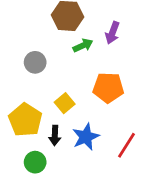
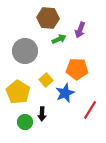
gray circle: (35, 62) -> (25, 51), size x1.6
black arrow: (55, 135) -> (42, 114), moved
blue star: (86, 137) -> (65, 93), moved

